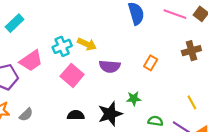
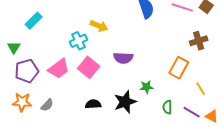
yellow arrow: (87, 44) -> (99, 26), moved
pink trapezoid: (31, 61) -> (59, 69), moved
orange rectangle: (151, 63) -> (179, 68), moved, size x1.5
green semicircle: (155, 121) -> (167, 107), turned -96

